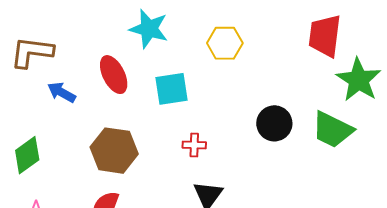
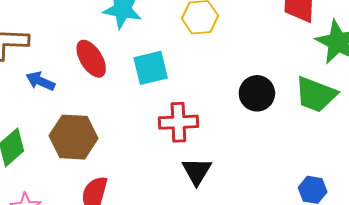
red cross: (194, 145) -> (178, 122), size x1.6
brown hexagon: (114, 151) -> (73, 137), moved

